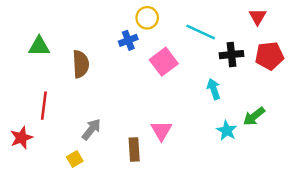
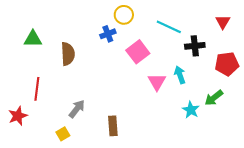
red triangle: (258, 17) -> (223, 22), moved
red pentagon: (269, 56) -> (227, 64), moved
pink triangle: (161, 131) -> (157, 82), moved

